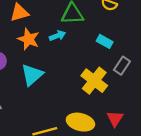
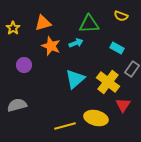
cyan triangle: (32, 75) -> (75, 79), moved
red triangle: (115, 119) -> (123, 105), moved

